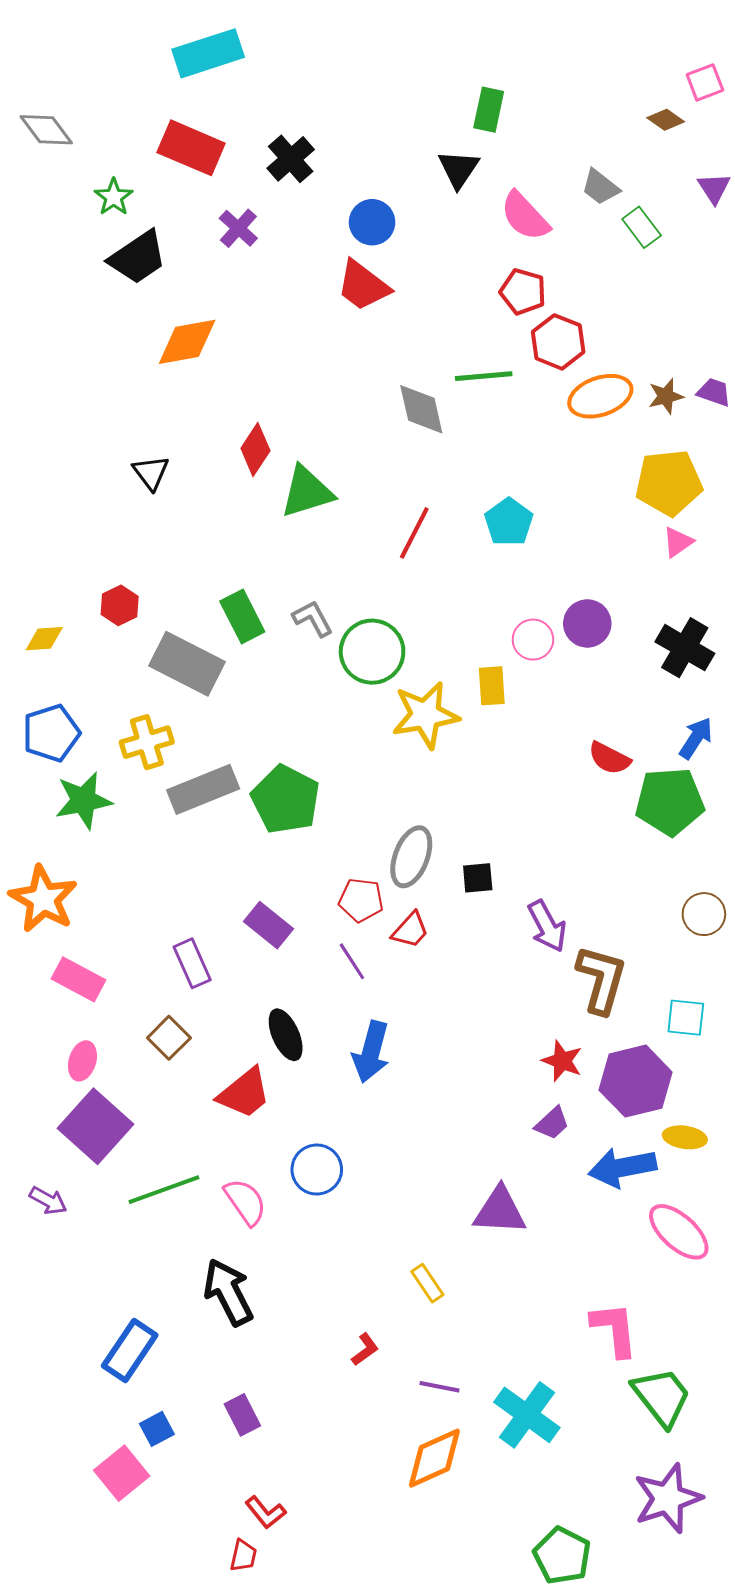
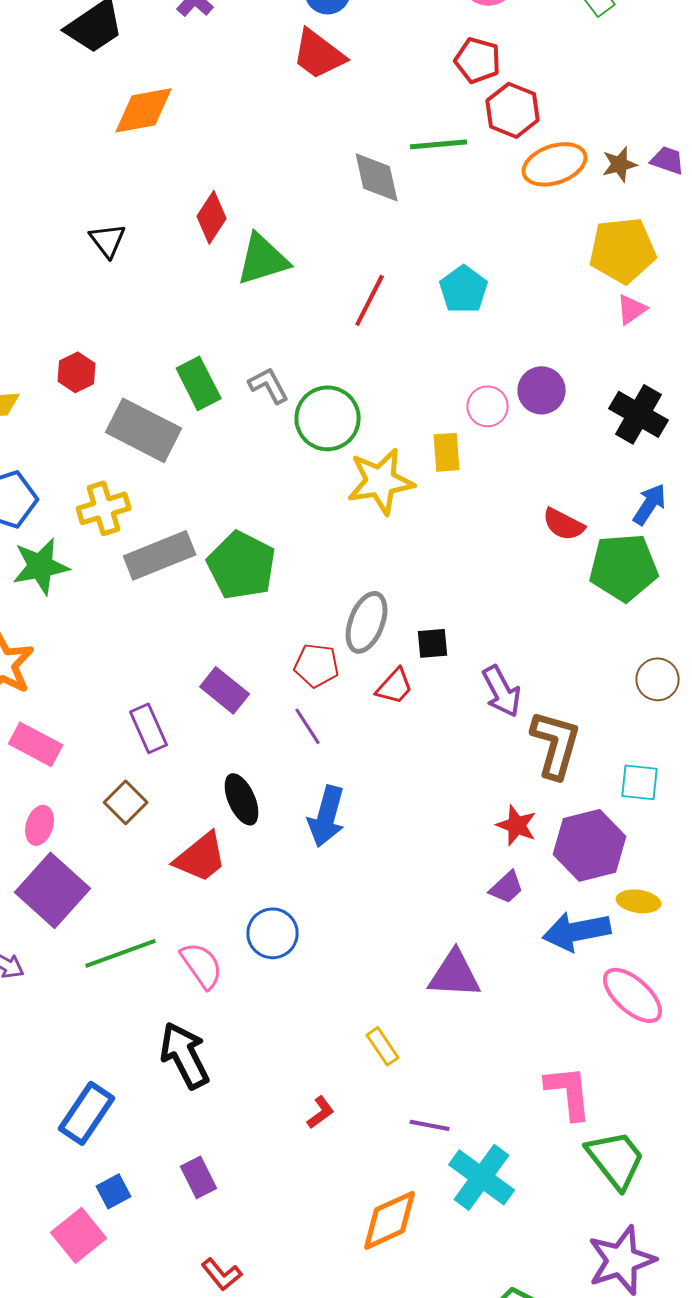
red trapezoid: (410, 930) -> (395, 686), moved
purple line: (439, 1387) -> (430, 1125), moved

